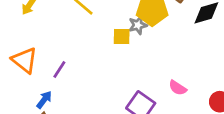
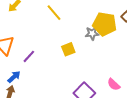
yellow square: (122, 37) -> (68, 49), moved, turned -32

